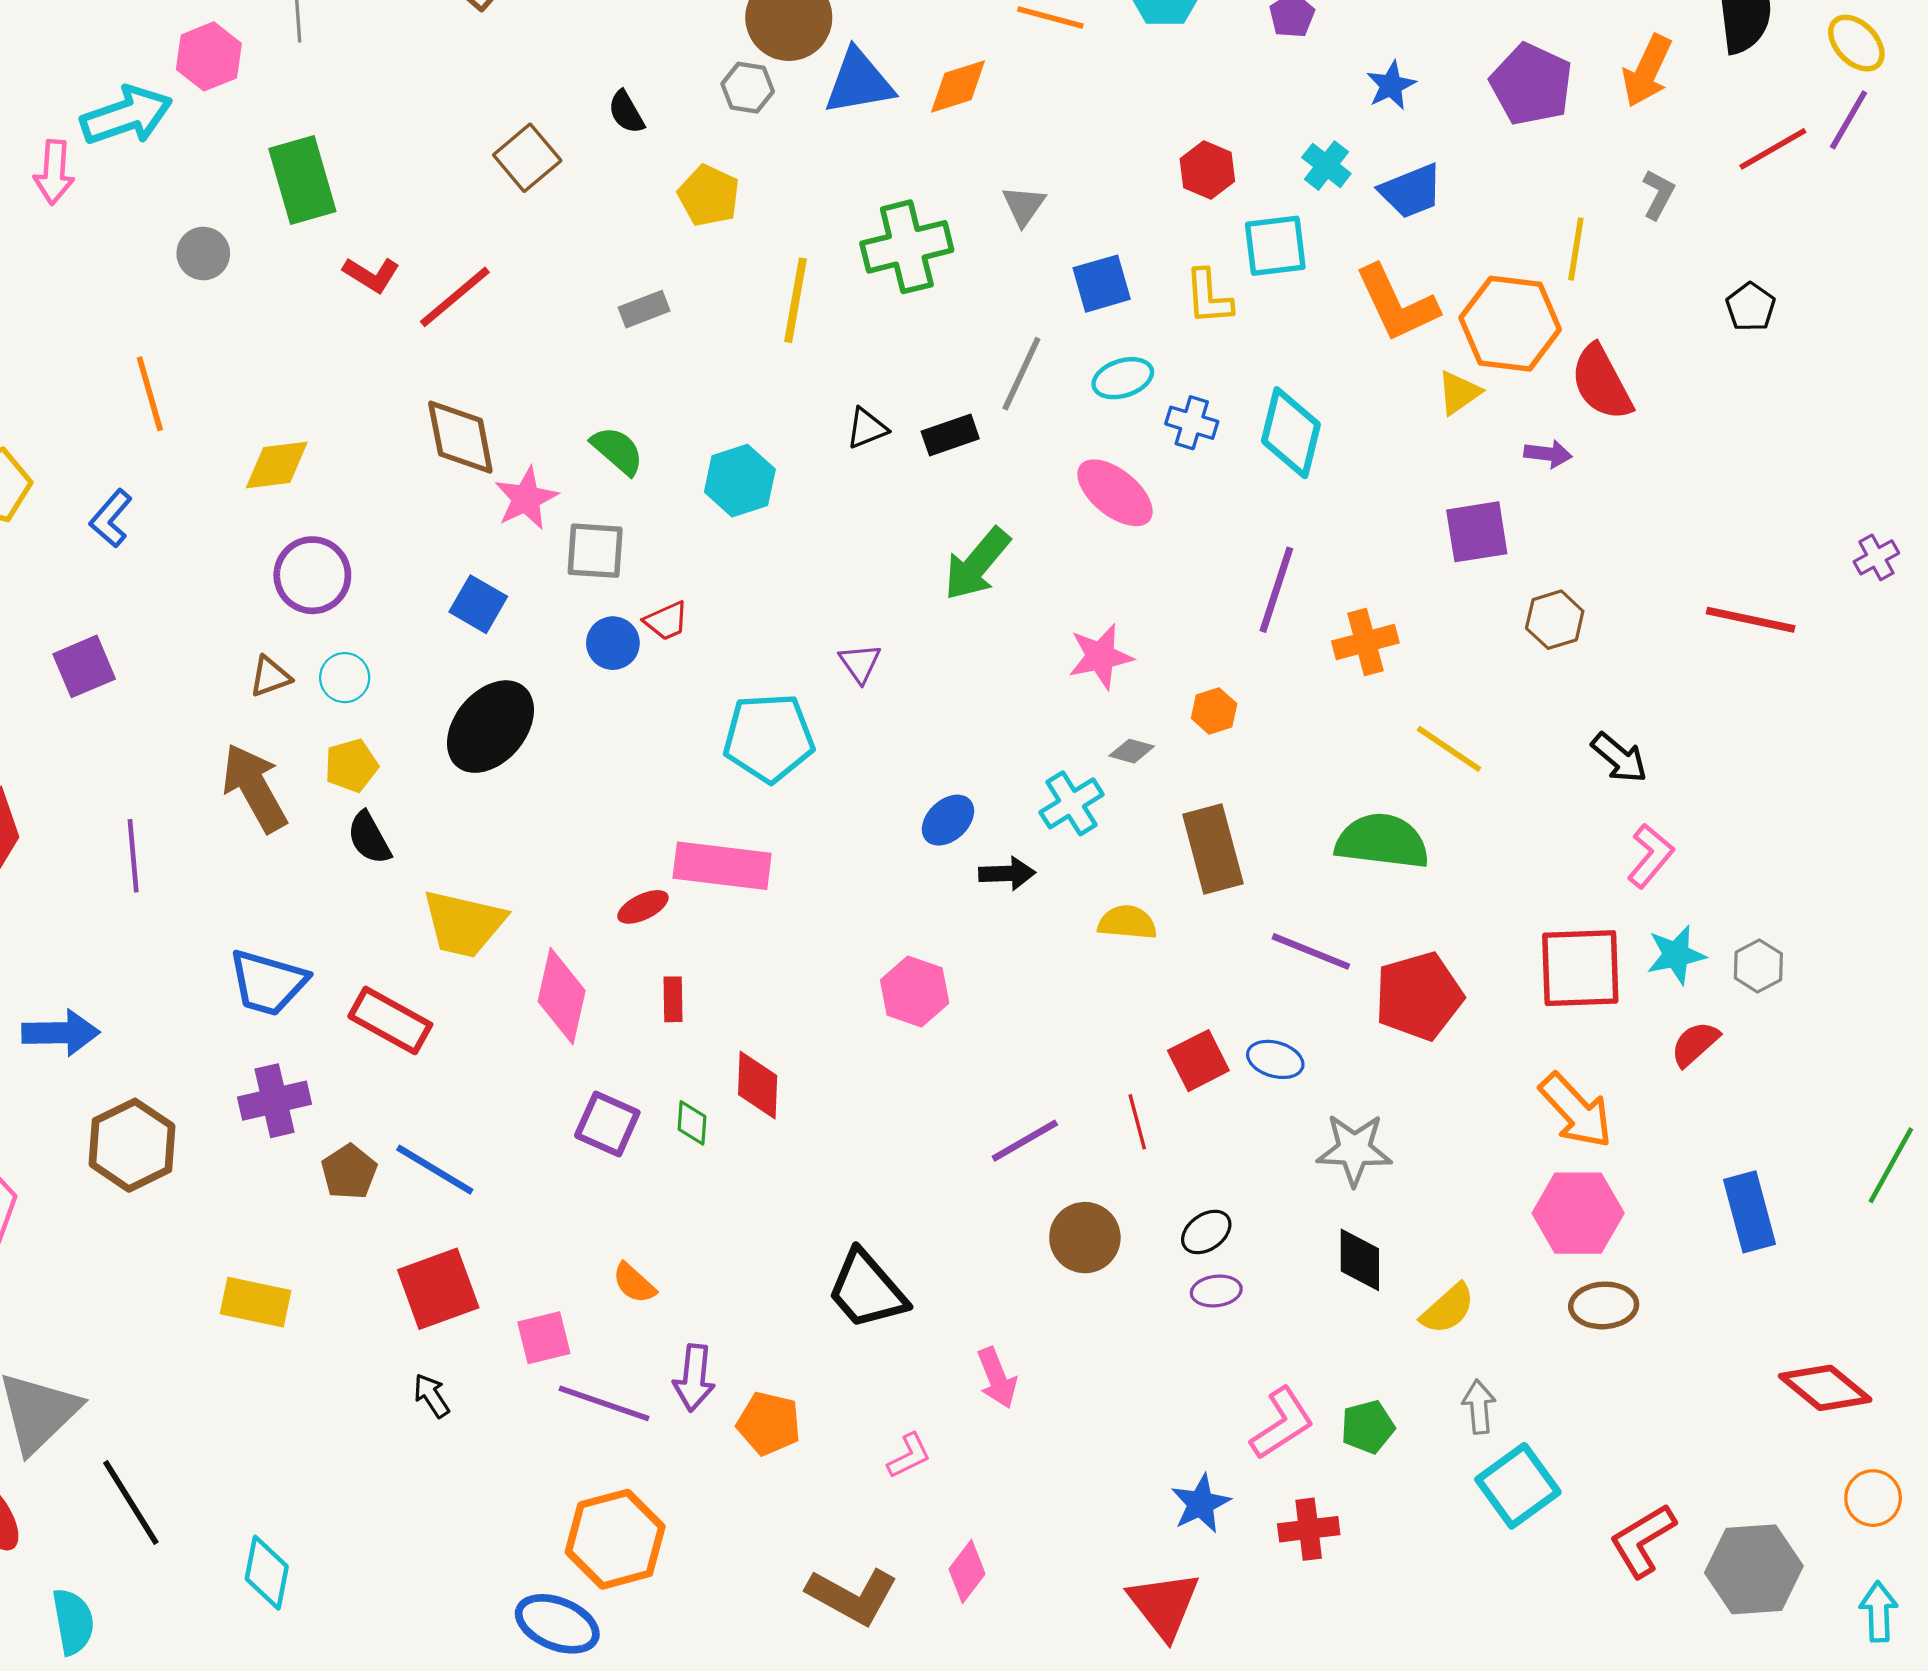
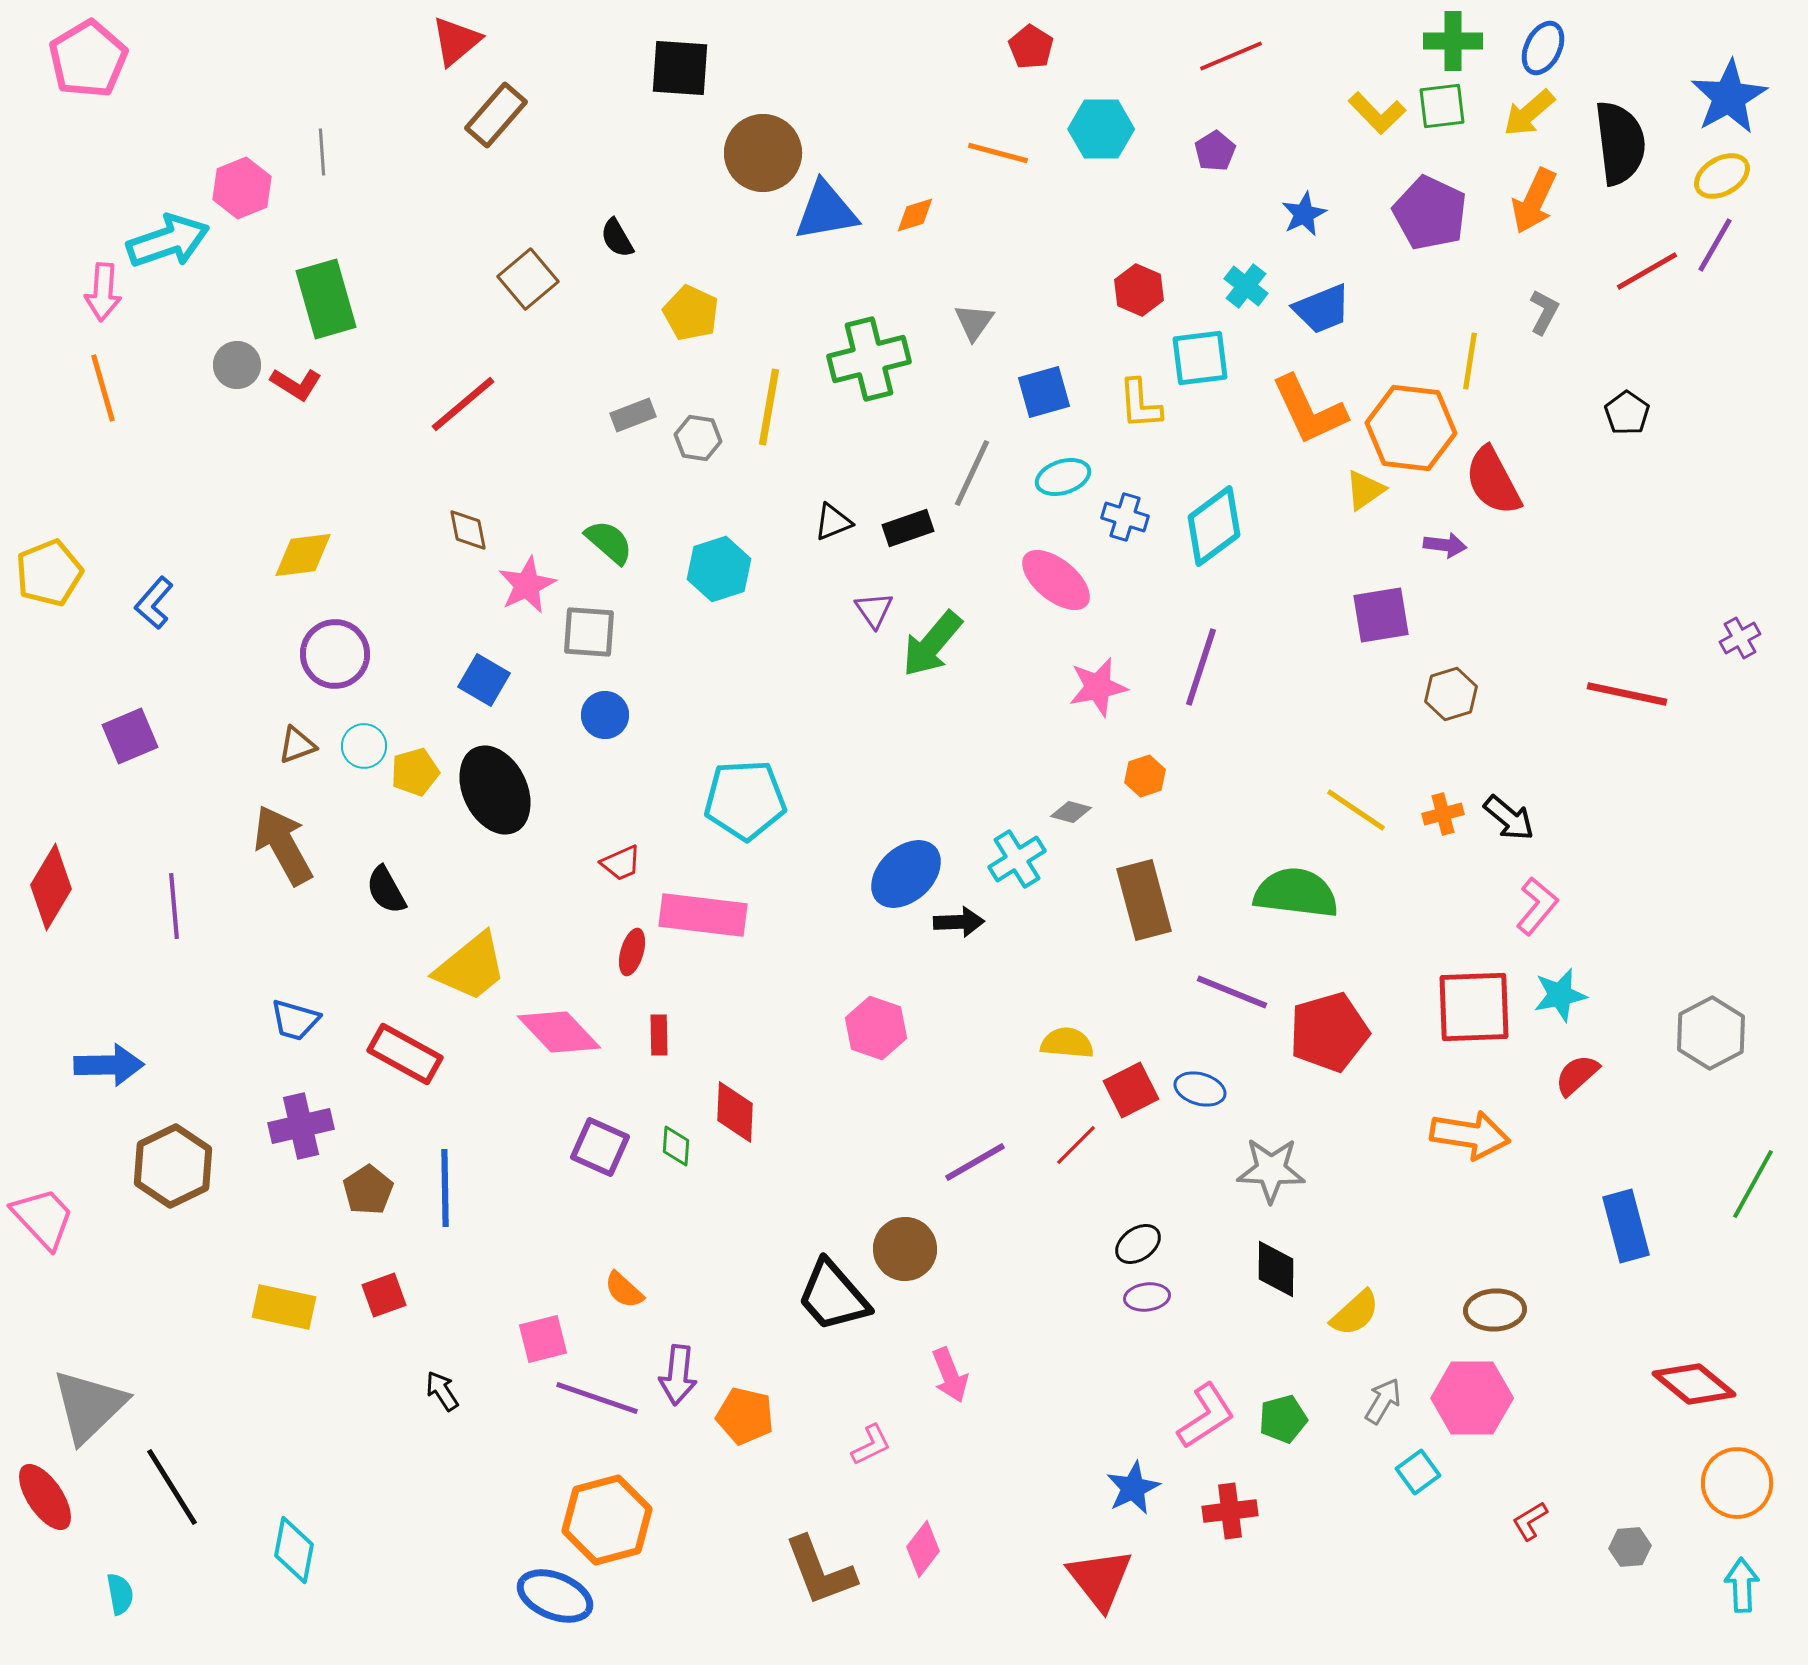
yellow ellipse: (1856, 43) -> (1722, 176), turned -76
orange diamond: (958, 87) -> (915, 215), size x0.7
gray hexagon: (748, 88) -> (698, 438), moved
red L-shape: (371, 275) -> (296, 384), moved
orange line: (150, 394) -> (103, 388), moved
cyan diamond: (1291, 433) -> (1214, 526), turned 40
brown diamond: (460, 437) -> (468, 530), size x0.6
red trapezoid: (666, 621) -> (621, 863), moved
orange cross: (1365, 642) -> (1443, 814), moved, size x0.7
pink star: (1101, 656) -> (1098, 687), moved
purple triangle: (860, 663) -> (874, 610), moved
black ellipse: (490, 727) -> (495, 790), turned -66
yellow pentagon: (351, 766) -> (415, 772), moved
blue ellipse: (948, 820) -> (906, 874), size x1.5
red ellipse: (643, 907) -> (632, 952), turned -48
yellow semicircle: (1127, 923) -> (1067, 1043), moved
yellow trapezoid: (464, 924) -> (471, 967), turned -52
gray hexagon: (1758, 966) -> (1711, 1033), moved, size x1.5
blue trapezoid: (268, 983) -> (295, 1020), size x0.7
pink diamond: (562, 996) -> (559, 1032), turned -56
orange arrow: (1576, 1111) -> (1470, 1135), turned -38
red line: (1137, 1122) -> (1076, 1145), turned 60
blue line: (435, 1170) -> (445, 1188), turned 58
pink hexagon: (1578, 1213) -> (1472, 1398), moved
brown circle: (1085, 1238) -> (905, 1249), moved
red square: (438, 1289) -> (384, 1295), moved, size x0.6
gray arrow: (1479, 1407) -> (1383, 1401), turned 36
cyan square: (1518, 1486) -> (1418, 1472), size x0.6
orange circle: (1873, 1498) -> (1737, 1483), size x1.4
red L-shape: (1643, 1540) -> (1530, 1521), size x0.6
gray hexagon: (1754, 1569) -> (1630, 1547), size x0.5
brown L-shape: (852, 1596) -> (820, 1571), turned 40
cyan semicircle: (73, 1622) -> (120, 1594), size x0.7

